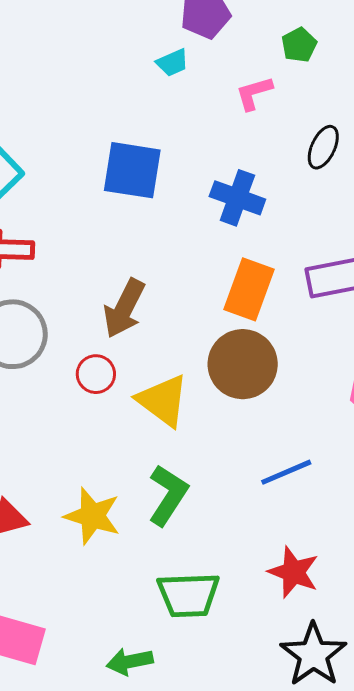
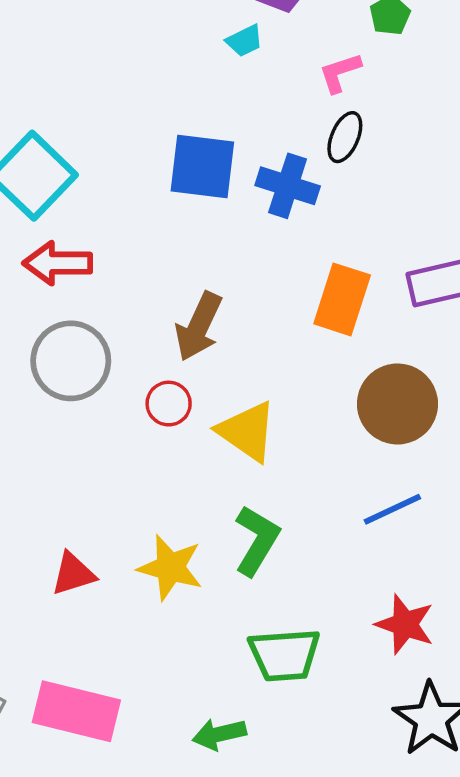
black ellipse: (323, 147) -> (345, 137), moved
blue cross: (237, 198) -> (288, 186), moved
brown circle: (243, 364) -> (397, 404), moved

